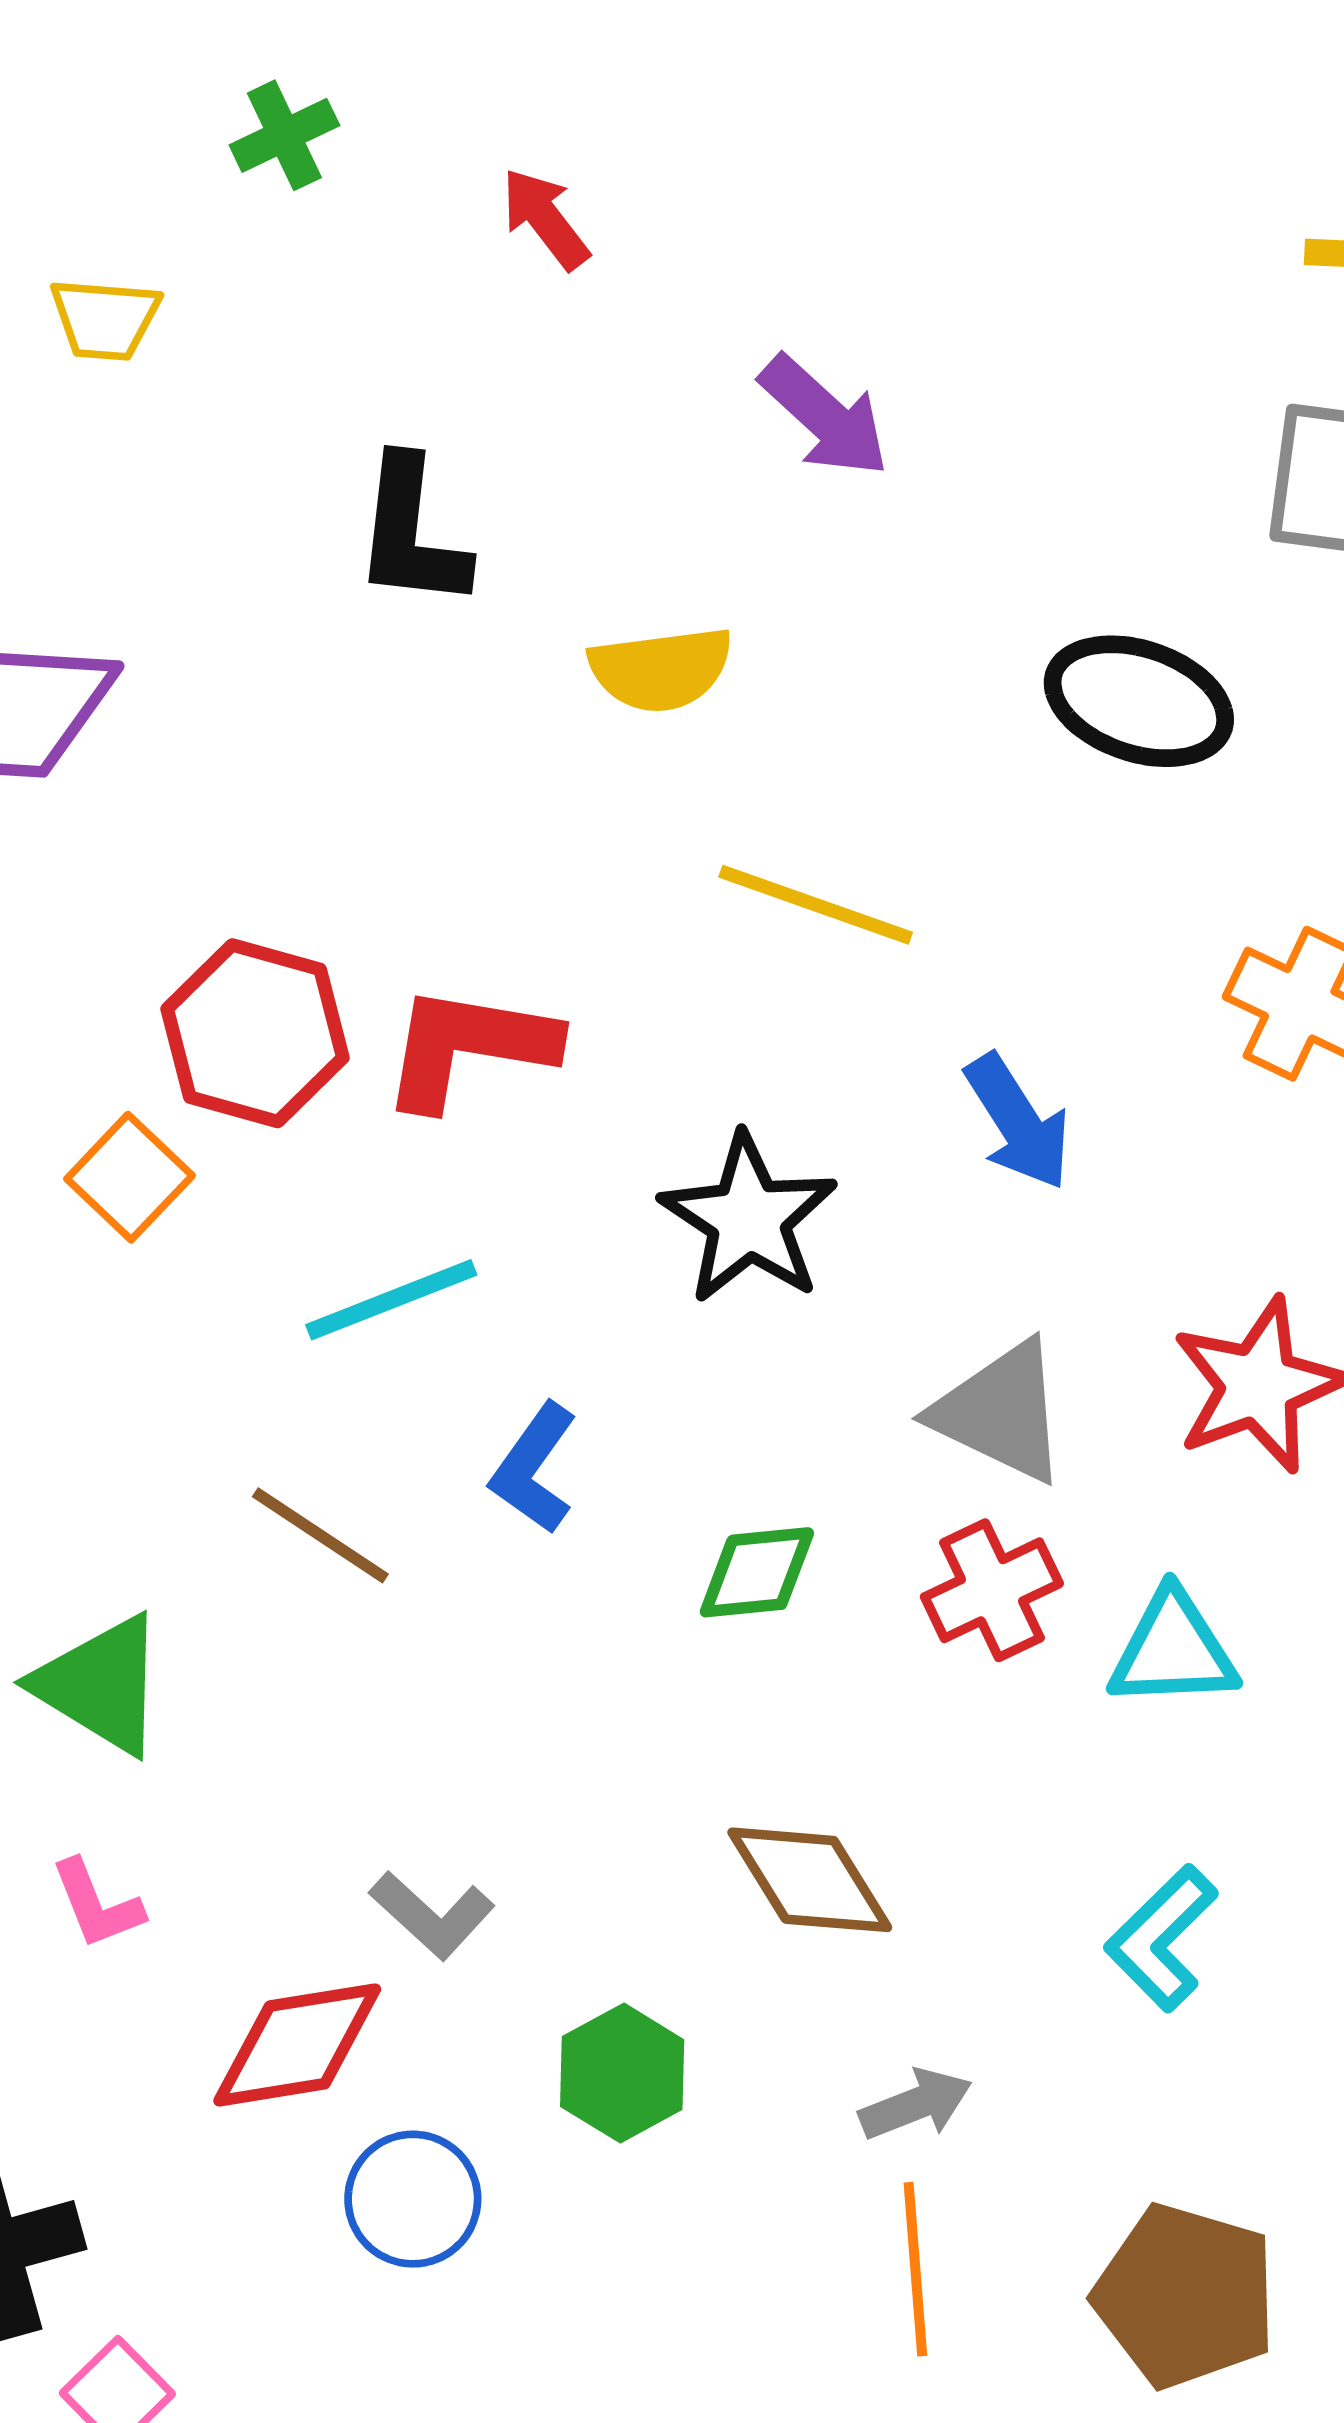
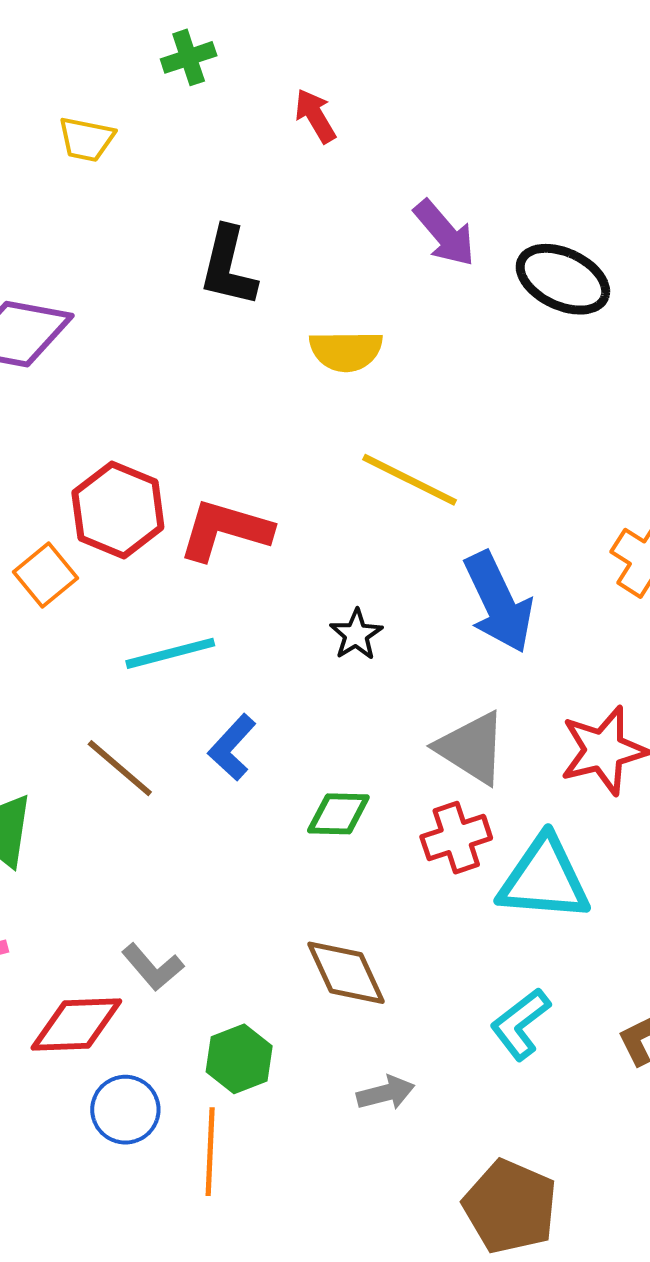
black ellipse: (1139, 701) -> (563, 279), moved
blue arrow: (1018, 1122) -> (498, 602), size x1.4
black star: (749, 1219) -> (356, 635), size x0.6
cyan triangle: (1173, 1650) -> (544, 879), size x1.4
orange line: (915, 2269) -> (210, 1152), moved

